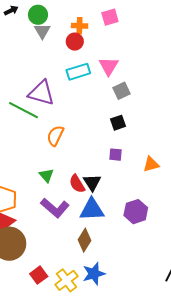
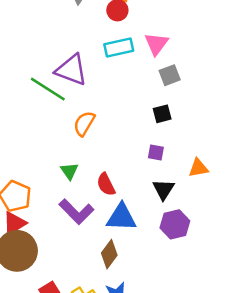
black triangle: (92, 182) -> (163, 189), moved

